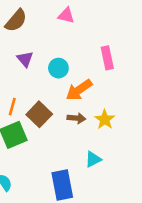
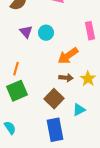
cyan circle: (58, 68) -> (46, 33), moved
brown square: (39, 114) -> (54, 99), moved

